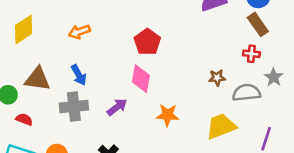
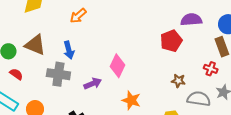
orange arrow: (79, 32) -> (78, 16), turned -36
red pentagon: (147, 42) -> (171, 41), moved

